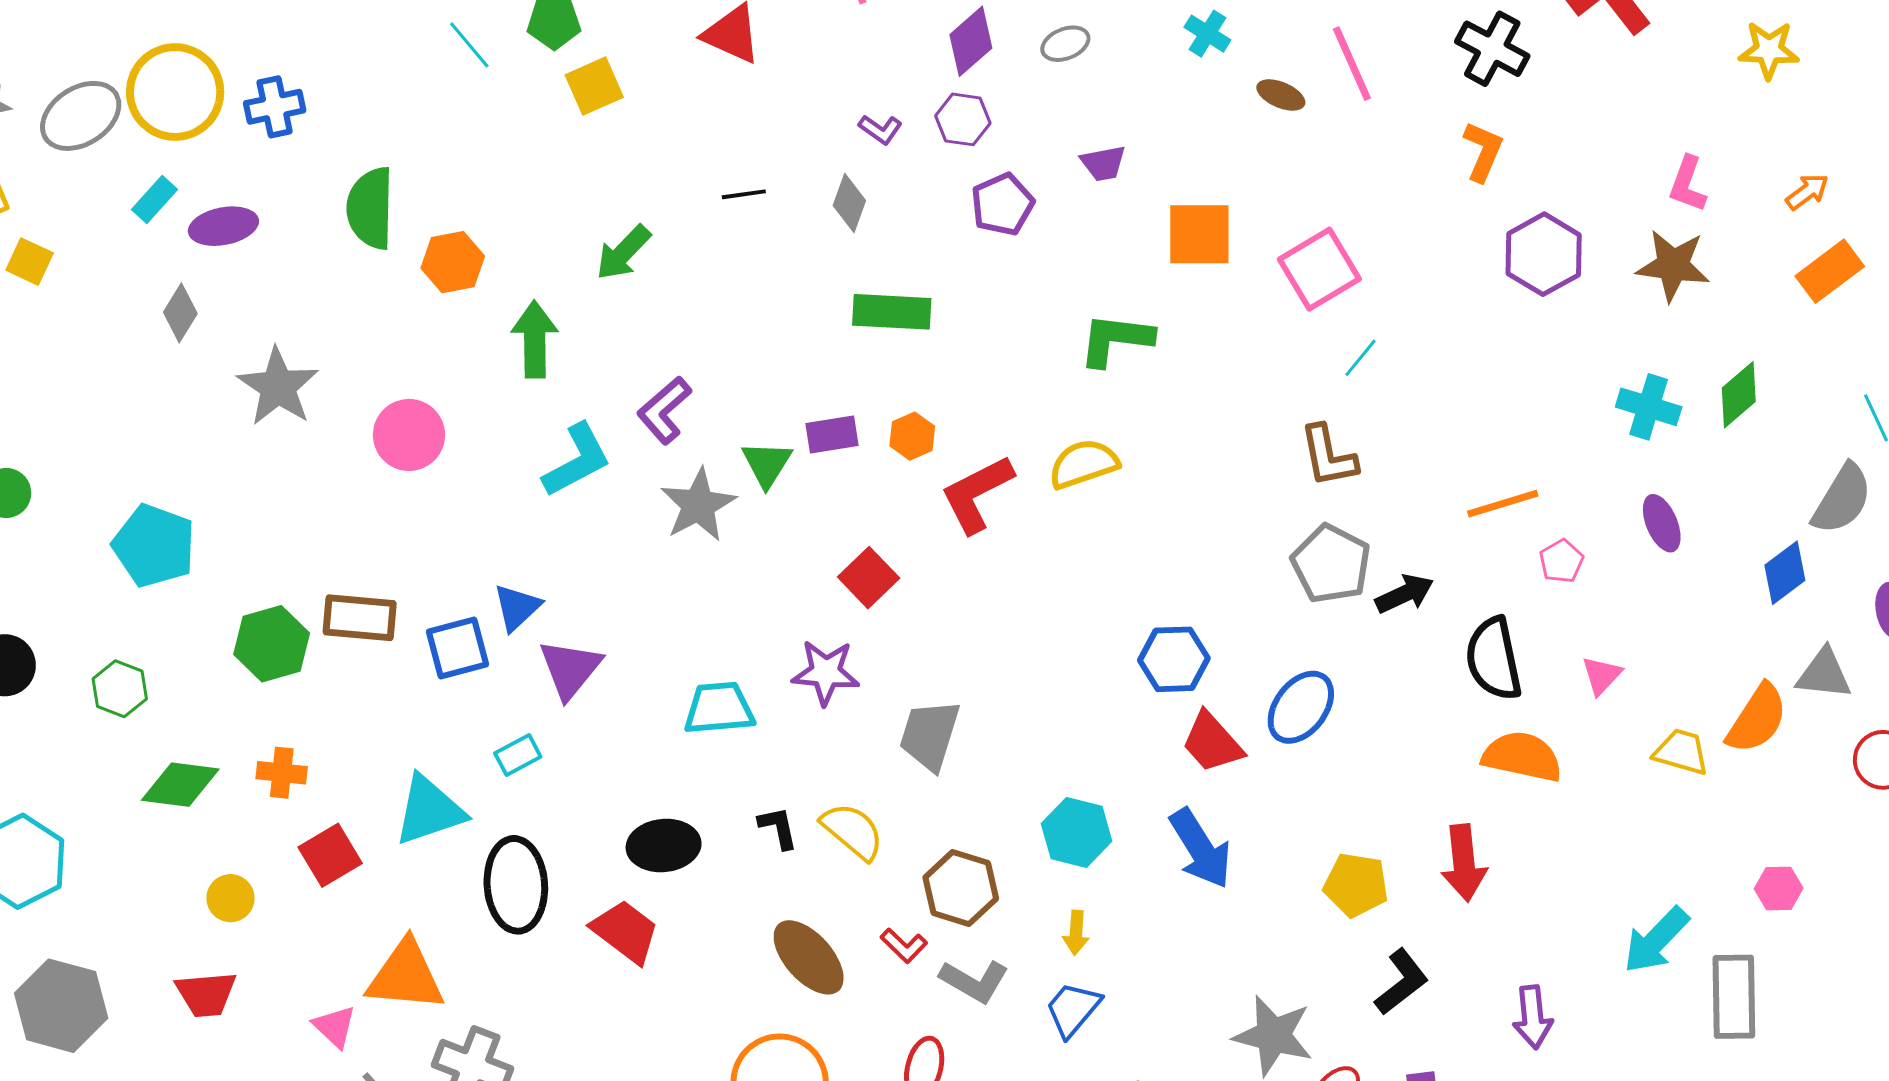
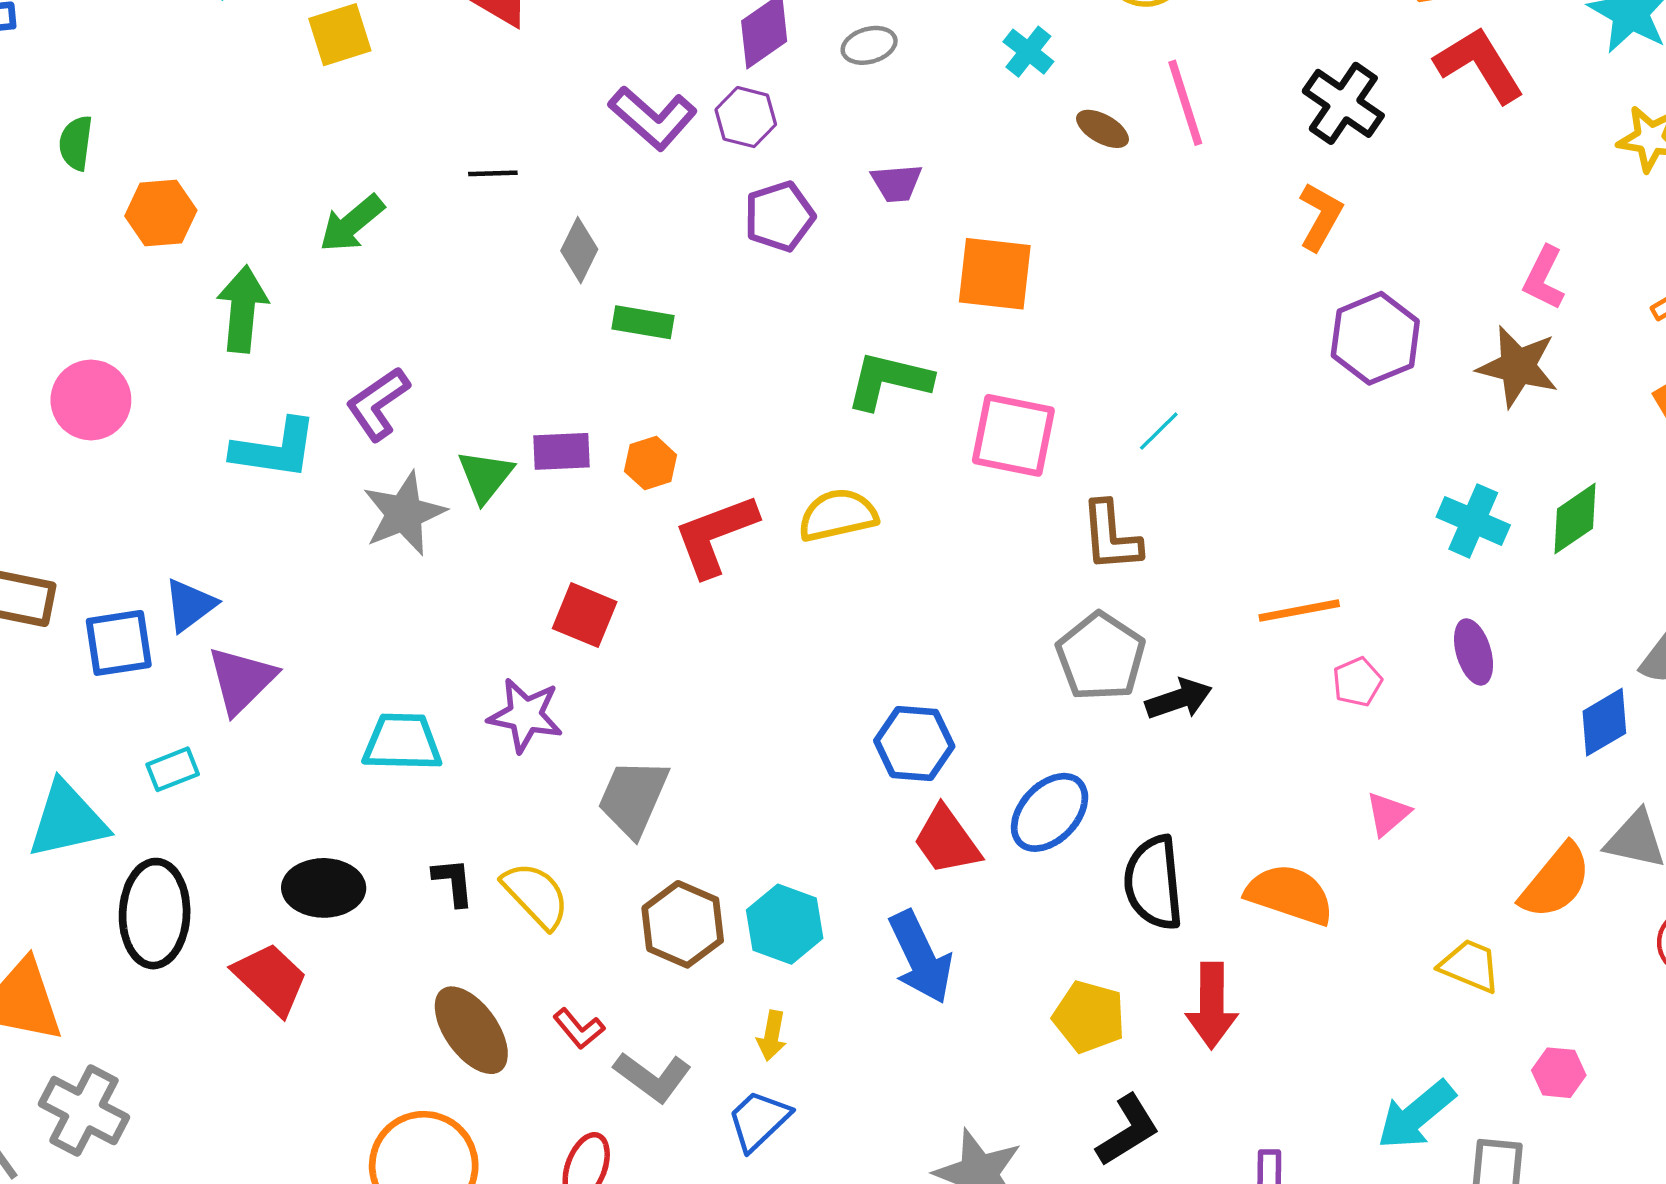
purple L-shape: (880, 129) -> (653, 118), size x1.8
gray diamond: (849, 203) -> (579, 250), moved
green semicircle: (370, 208) -> (76, 143), size x0.6
pink square: (1319, 269) -> (1013, 435), moved, turned 36
green rectangle: (892, 312) -> (643, 322), size x0.7
cyan L-shape: (577, 460) -> (275, 449), turned 30
red square: (869, 578) -> (585, 615), turned -30
black semicircle: (1494, 659) -> (1154, 883), moved
yellow trapezoid: (1681, 752) -> (1470, 966), moved
brown hexagon: (961, 888) -> (683, 924), moved

